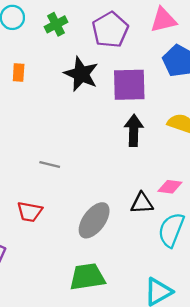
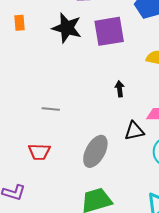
orange rectangle: (19, 73) -> (19, 23), moved
black arrow: (134, 130) -> (120, 89), moved, size x0.6

